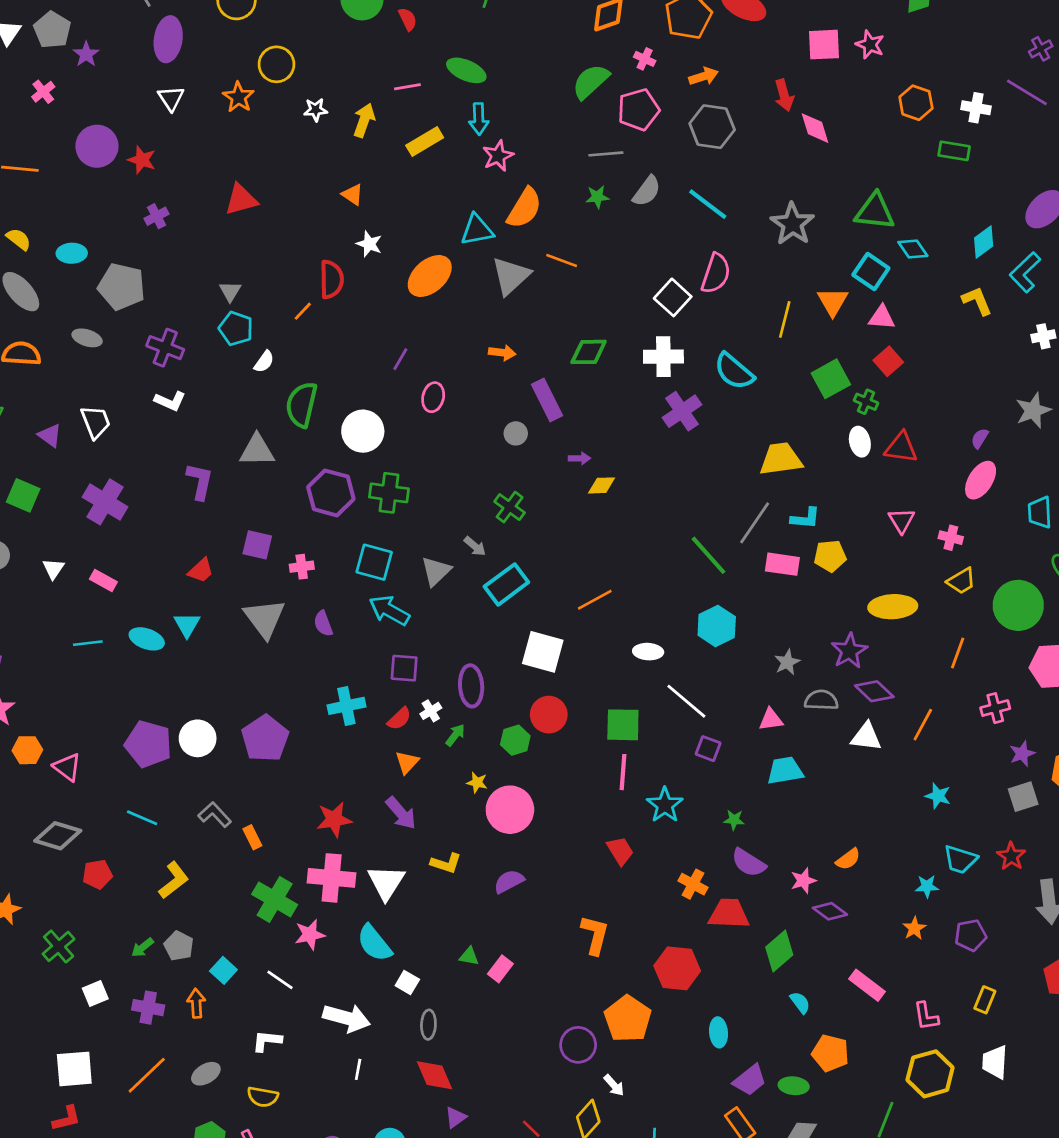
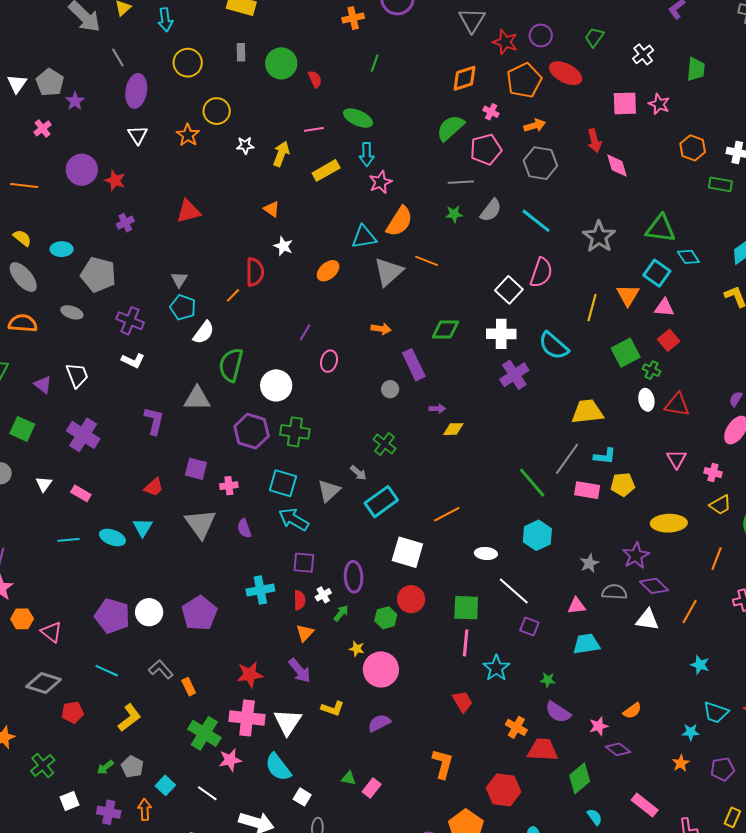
orange ellipse: (430, 276) -> (328, 271), size x0.7
white semicircle: (264, 362) -> (204, 332), size x1.4
red semicircle: (399, 719) -> (300, 600), turned -48

